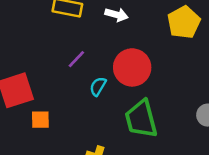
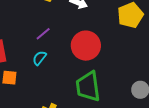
cyan semicircle: (98, 86) -> (39, 58), moved

